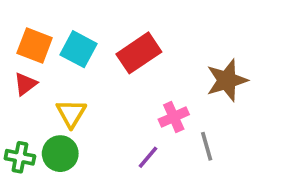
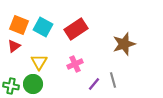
pink cross: (174, 117) -> (75, 64), moved
purple line: (148, 157) -> (94, 84), moved

